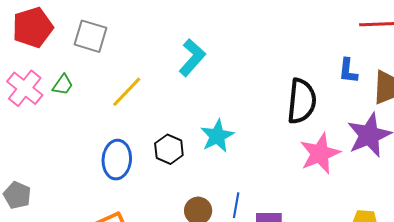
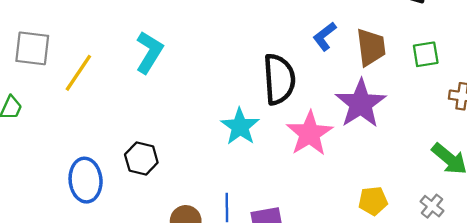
blue L-shape: (348, 71) -> (325, 36), turned 56
yellow line: (127, 92) -> (78, 73), moved
cyan star: (217, 136) -> (240, 127), moved

